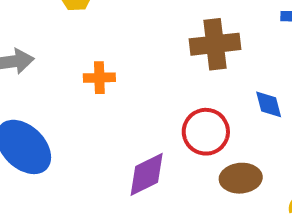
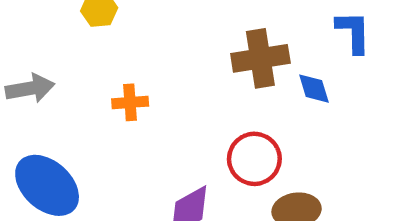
blue diamond: (269, 104) -> (314, 89), moved

